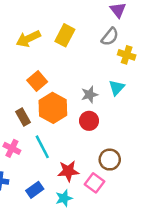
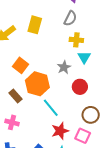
yellow cross: (127, 55) -> (76, 40), moved
red circle: (89, 121) -> (80, 87), moved
cyan line: (42, 147) -> (51, 108), moved

